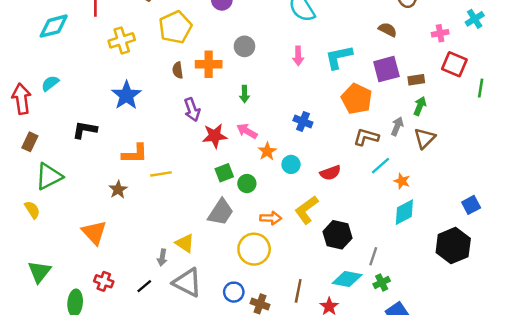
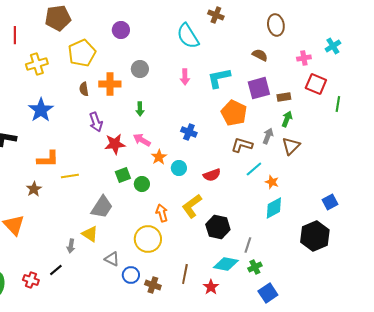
gray trapezoid: (221, 212) -> (102, 207), moved
orange arrow: (271, 218) -> (162, 213), turned -108
red cross: (104, 281) -> (31, 280), moved
gray triangle: (187, 283) -> (112, 259), moved, size x0.6

